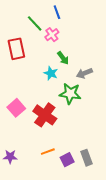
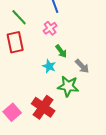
green line: (35, 23) -> (19, 17), moved
gray arrow: (84, 73) -> (82, 66), turned -112
pink square: (16, 108) -> (12, 112), moved

